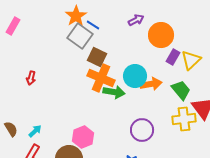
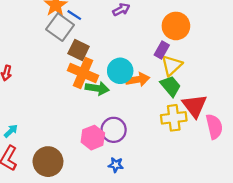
orange circle: (161, 35) -> (176, 26), moved
yellow triangle: (191, 60) -> (172, 65), moved
purple circle: (142, 130) -> (114, 130), moved
pink hexagon: (83, 137) -> (93, 138), moved

